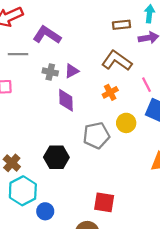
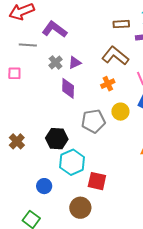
gray cross: (50, 72) -> (56, 62), turned 32
cyan hexagon: (23, 191) -> (72, 162), moved

